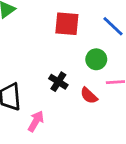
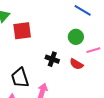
red square: (67, 24) -> (22, 31), moved

